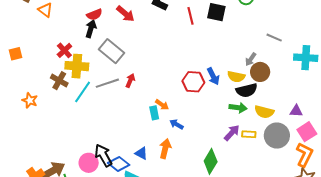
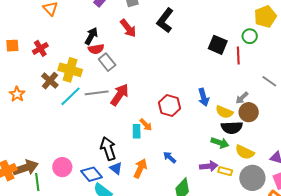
red semicircle: (94, 15) -> (96, 49), moved
red line: (190, 16) -> (238, 56), moved
red cross: (64, 50) -> (40, 48), moved
gray rectangle: (111, 51) -> (107, 62), size x0.7
blue arrow: (213, 76) -> (203, 97), moved
red arrow: (130, 81) -> (120, 95), size x1.6
red hexagon: (193, 82) -> (170, 106), moved
blue arrow: (177, 124) -> (170, 157), moved
purple arrow: (232, 133) -> (209, 166), turned 30
black arrow: (103, 155) -> (108, 149), moved

